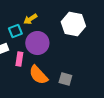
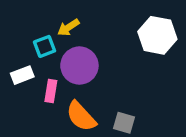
white hexagon: (73, 24) -> (157, 35), moved

